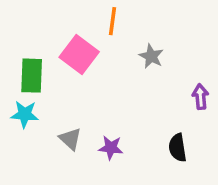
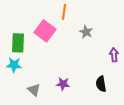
gray triangle: (70, 139) -> (34, 90), moved

